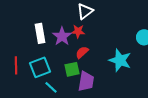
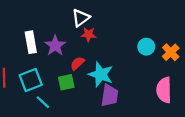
red star: (78, 31) -> (88, 34), moved
cyan star: (120, 60) -> (101, 74), moved
purple trapezoid: (86, 81) -> (110, 96), moved

